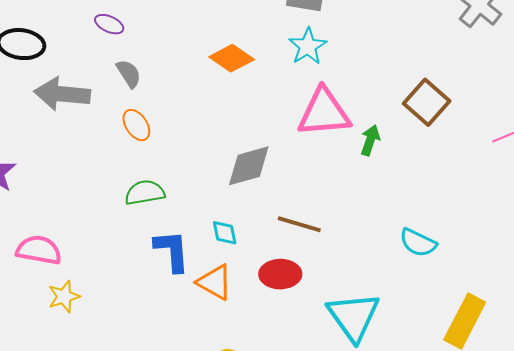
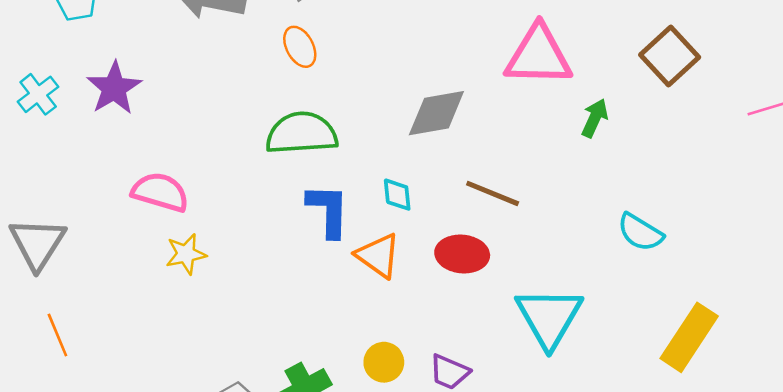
green arrow: (370, 140) -> (595, 118), moved
green semicircle: (145, 193) -> (302, 133), size x1.4

